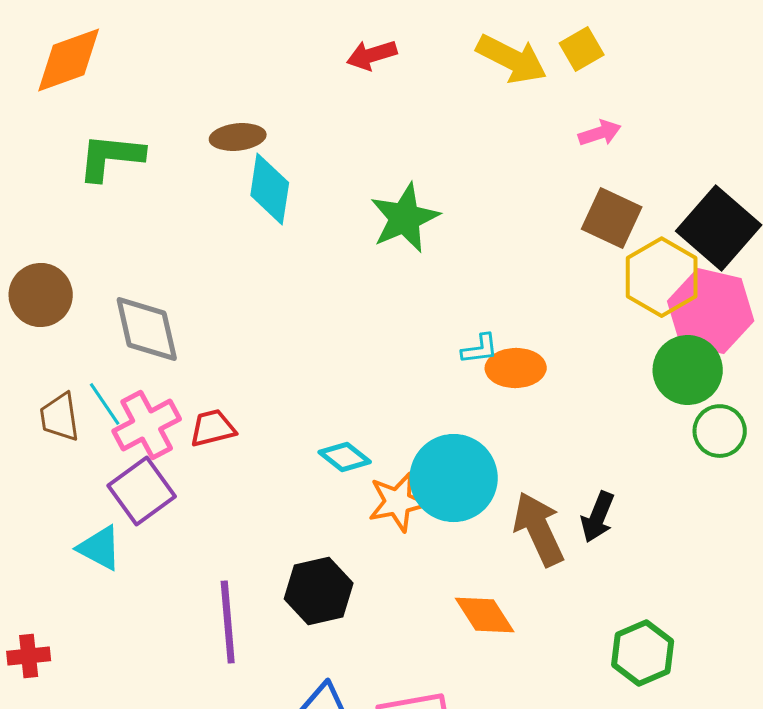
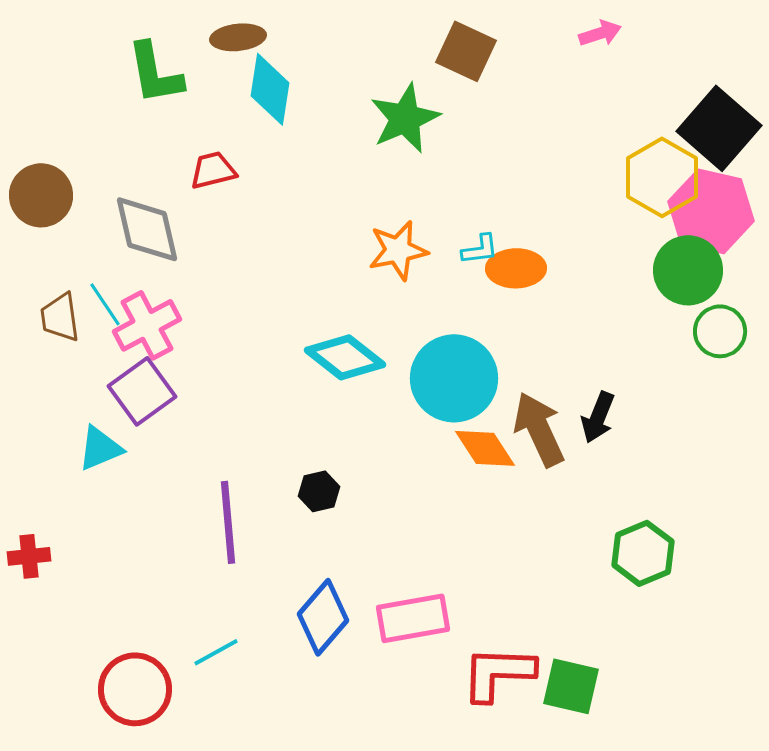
green L-shape: (111, 157) -> (155, 73), moved, turned -106
brown square: (612, 218) -> (466, 51), moved
red trapezoid: (213, 428) -> (213, 170), moved
cyan diamond: (345, 457) -> (345, 357), size x1.5
orange star: (398, 502) -> (398, 250), moved
cyan triangle: (100, 548) -> (100, 448), turned -51
black hexagon: (319, 591) -> (319, 491), size x0.6
orange diamond: (485, 615) -> (485, 448), moved

